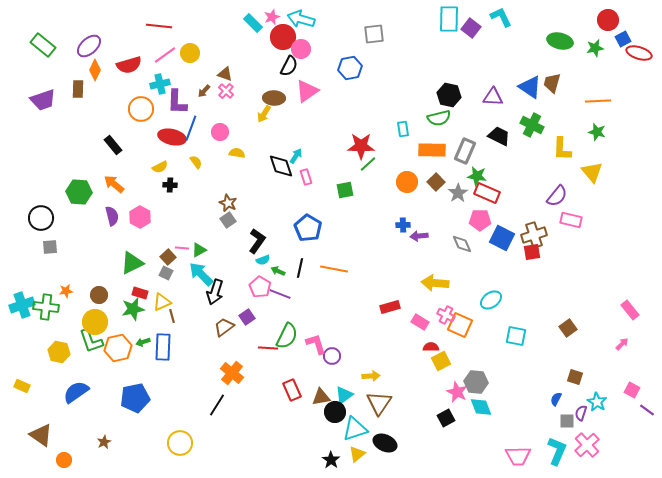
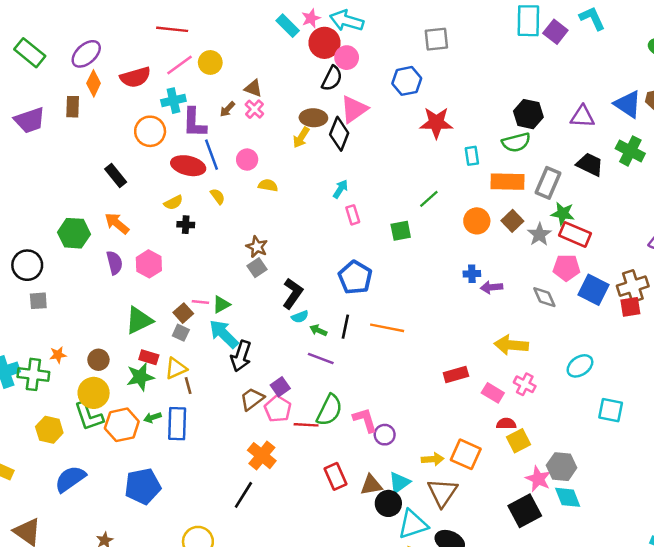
blue line: (191, 128) -> (211, 155), turned -40
red star: (361, 146) -> (436, 123), moved
black diamond: (281, 166) -> (339, 134), moved, turned 40
pink pentagon: (260, 287) -> (278, 409), moved
orange square: (460, 325) -> (466, 454), moved
black square: (446, 418) -> (525, 511), size x1.5

